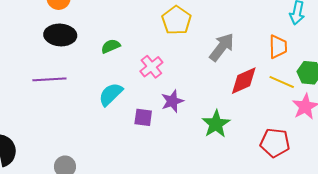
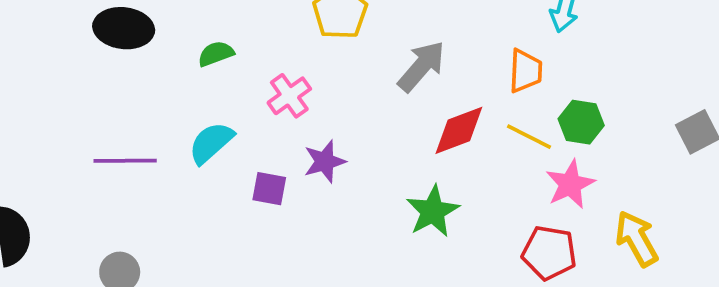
purple line: (49, 79) -> (125, 161), moved
green star: (216, 124) -> (433, 211), moved
red pentagon: (275, 143) -> (549, 253), moved

